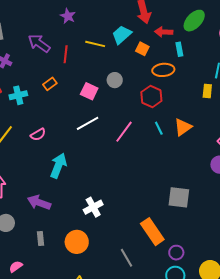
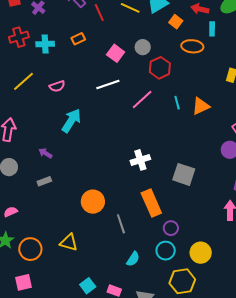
red line: (66, 54) -> (99, 12), turned -42
red hexagon: (151, 96) -> (160, 68), moved
purple arrow: (39, 202) -> (45, 153), size x0.6
white cross: (93, 207) -> (140, 160), moved
gray rectangle: (41, 238) -> (44, 181), moved, turned 64
orange circle: (77, 242) -> (93, 202), moved

